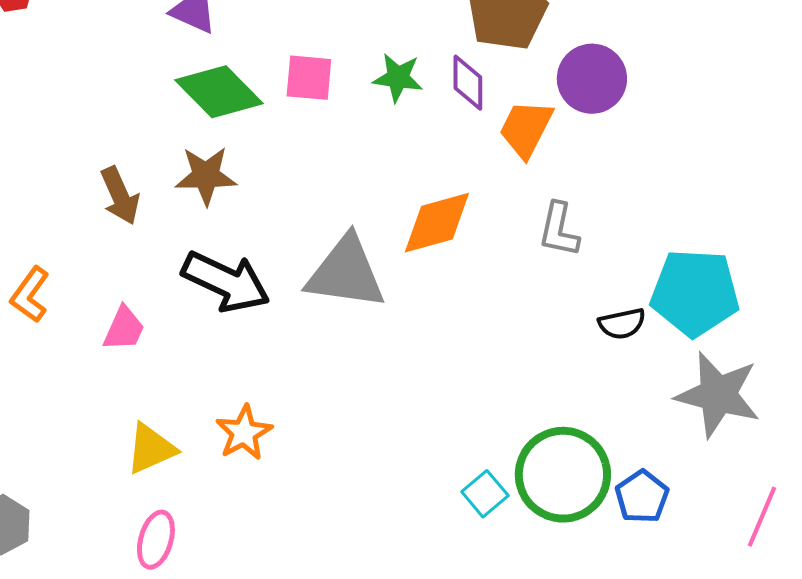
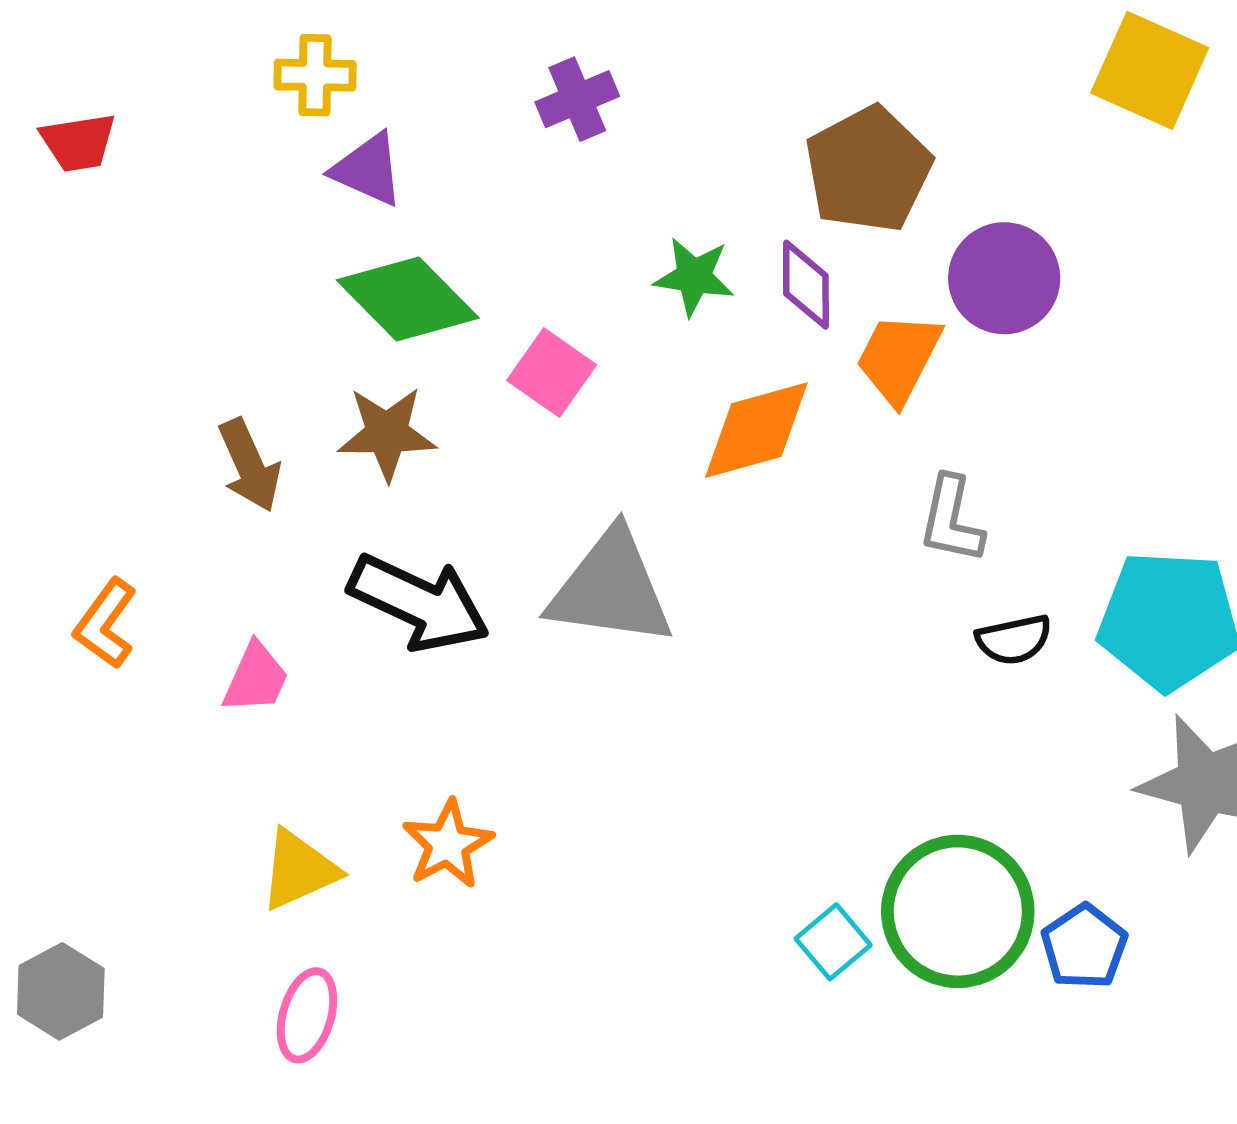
pink square: (309, 78) -> (552, 373), moved, turned 30
orange diamond: (437, 223) -> (756, 430), moved
black semicircle: (622, 324) -> (1014, 640), moved

